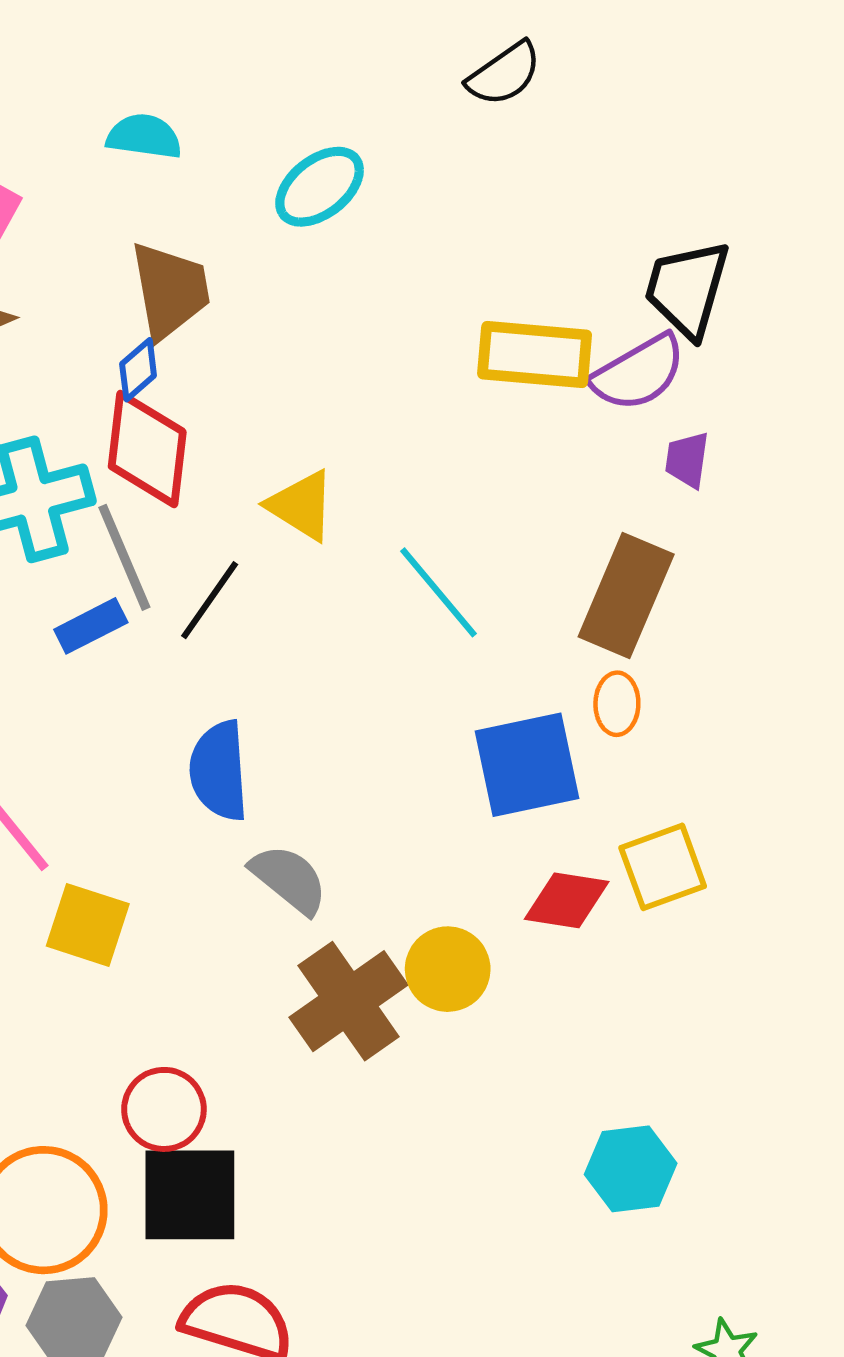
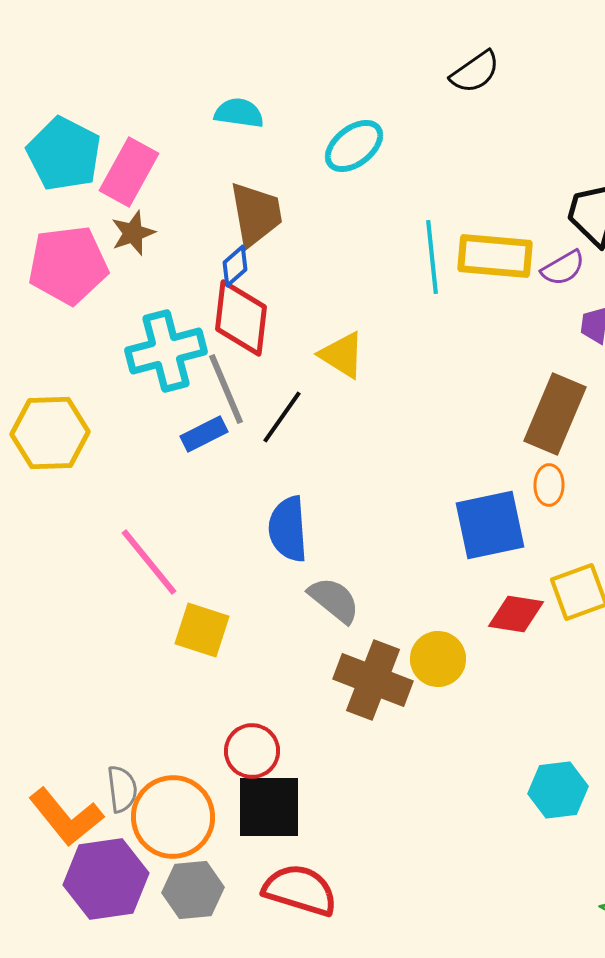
purple semicircle: (638, 373) -> (563, 268), size x0.7
cyan line: (439, 592) -> (432, 257), moved, turned 34
brown cross: (349, 1001) -> (373, 680), turned -34

